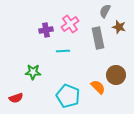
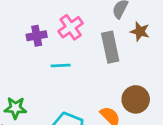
green star: (33, 72) -> (15, 108), moved

